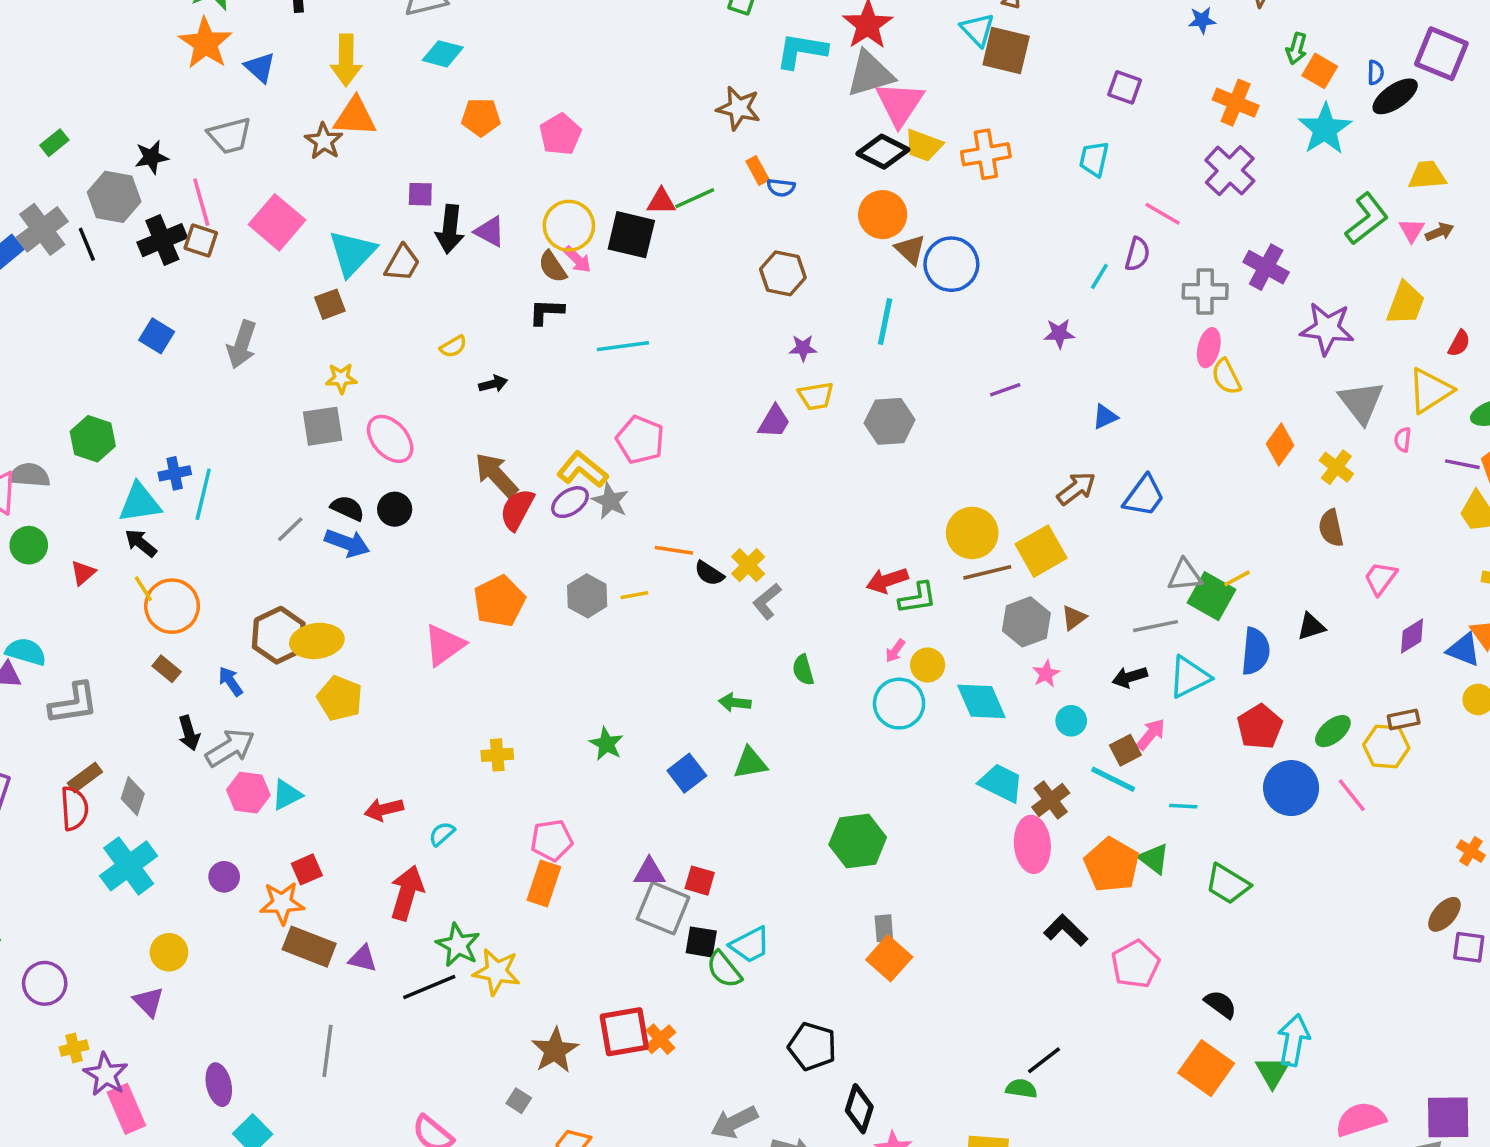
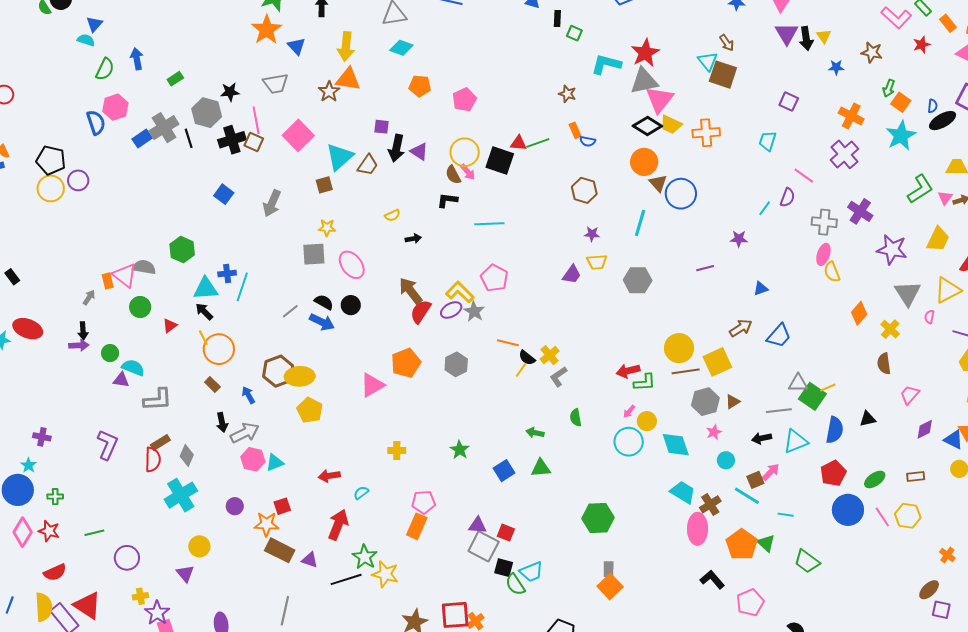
brown star: (739, 108) -> (567, 94), size x0.7
yellow line: (634, 595) -> (521, 370), moved, turned -49
yellow hexagon: (1386, 746) -> (908, 516), moved

